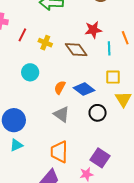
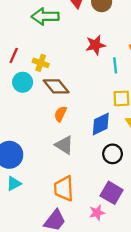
brown diamond: (76, 50) -> (56, 86), moved
cyan circle: (30, 72) -> (23, 82), moved
blue diamond: (84, 89) -> (101, 124), moved, turned -60
black circle: (98, 113) -> (113, 154), moved

